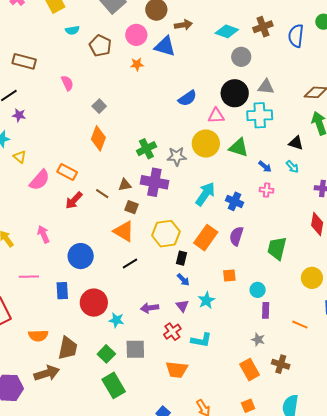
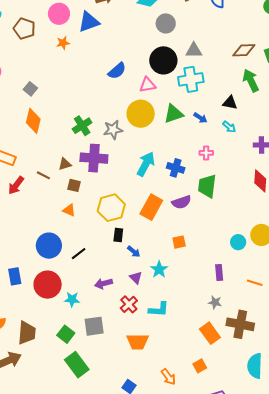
blue triangle: (165, 46) -> (89, 22), turned -30
green triangle: (239, 147) -> (174, 114), turned -30
blue arrow: (265, 167) -> (200, 118), moved
orange triangle: (124, 231) -> (69, 210), size x0.6
purple semicircle: (236, 236) -> (181, 202), turned -120
green trapezoid: (277, 248) -> (207, 186), moved
blue circle: (81, 256) -> (49, 246), moved
black rectangle: (181, 258) -> (118, 235), moved
black line: (130, 264) -> (79, 254), moved
cyan circle: (258, 290) -> (238, 242), moved
brown cross: (281, 364) -> (240, 324), size x1.5
orange square: (248, 406) -> (200, 366), moved

